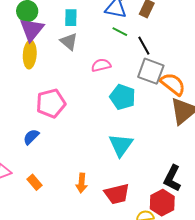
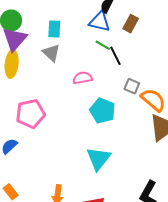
black line: (144, 46) -> (115, 56), moved
gray square: (151, 71) -> (132, 86), size x0.6

